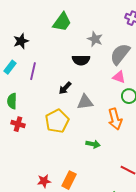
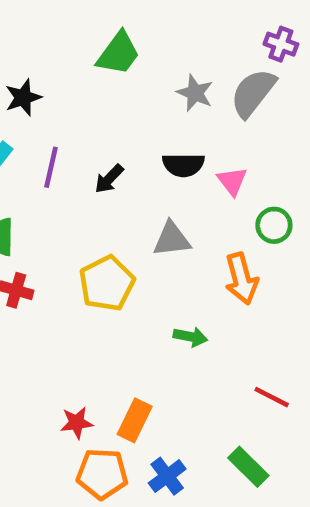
gray semicircle: (120, 54) -> (253, 93), moved
black semicircle: (81, 60) -> (183, 165), moved
pink triangle: (119, 77) -> (232, 181), moved, turned 32
black arrow: (65, 88) -> (109, 179), moved

